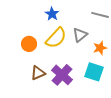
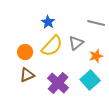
cyan square: (94, 72) -> (90, 80), turned 30
brown triangle: (38, 73) -> (27, 75), moved

